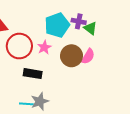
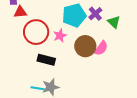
purple cross: (79, 21) -> (95, 14), turned 32
green triangle: (90, 28) -> (114, 22), moved

